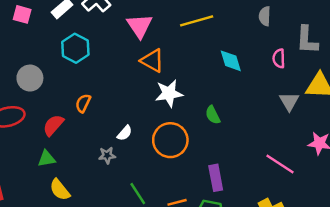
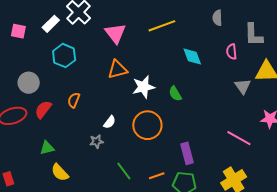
orange triangle: (152, 61) -> (117, 69), moved, turned -40
green semicircle: (213, 115) -> (175, 94), moved
red semicircle: (53, 125) -> (43, 110), moved

